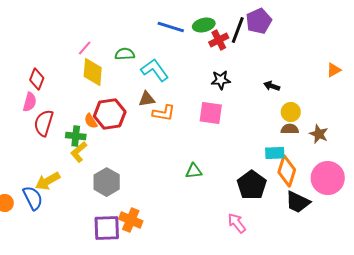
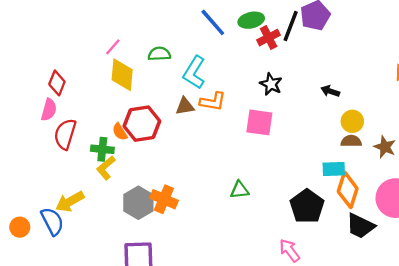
blue line: (171, 27) -> (213, 22), turned 32
cyan L-shape: (155, 70) -> (194, 72), turned -112
black star: (221, 80) -> (271, 84), turned 30
orange L-shape: (164, 113) -> (213, 102), moved
orange cross: (131, 220) -> (164, 199), moved

